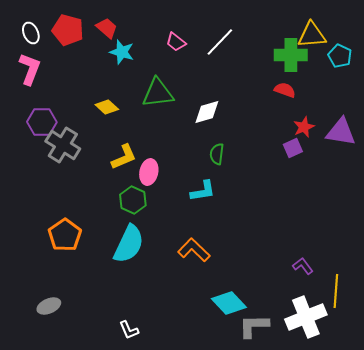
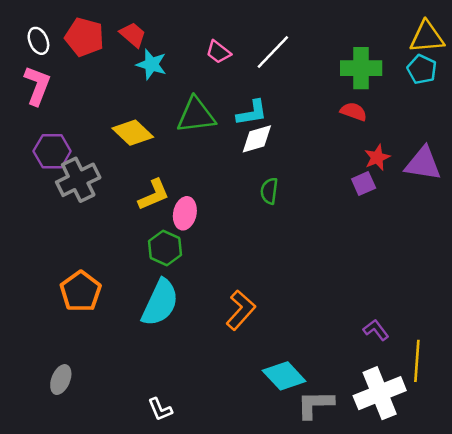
yellow triangle: (312, 35) -> (427, 37), moved
yellow diamond: (107, 107) -> (133, 133), size x1.4
gray cross: (63, 145) -> (78, 180), turned 32
cyan L-shape: (203, 191) -> (252, 113), moved
orange L-shape: (194, 250) -> (241, 310), turned 88
gray ellipse: (49, 306) -> (61, 380), turned -45

